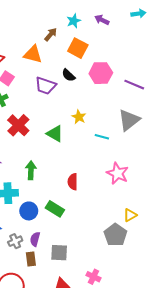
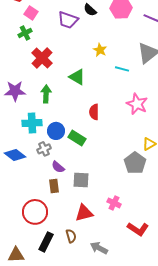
green triangle: (55, 134) -> (77, 77), moved
green arrow: (31, 170) -> (46, 94), moved
blue circle: (29, 211) -> (56, 131), moved
purple semicircle: (35, 239) -> (58, 167), turned -64
gray cross: (15, 241) -> (44, 149), moved

